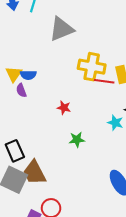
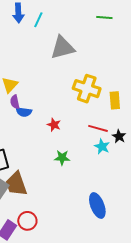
blue semicircle: (28, 75) -> (24, 112), moved
red line: (104, 81) -> (98, 128), moved

